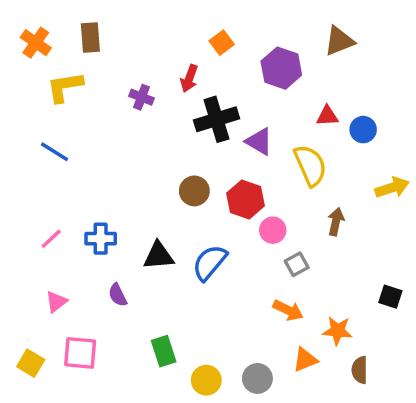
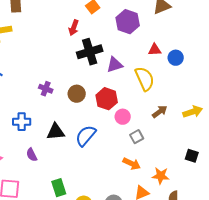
purple cross: (141, 97) -> (46, 89), moved
purple triangle: (259, 141) -> (115, 65), turned -48
yellow arrow: (392, 188) -> (193, 112), moved
brown arrow: (336, 222) -> (160, 112), turned 42

